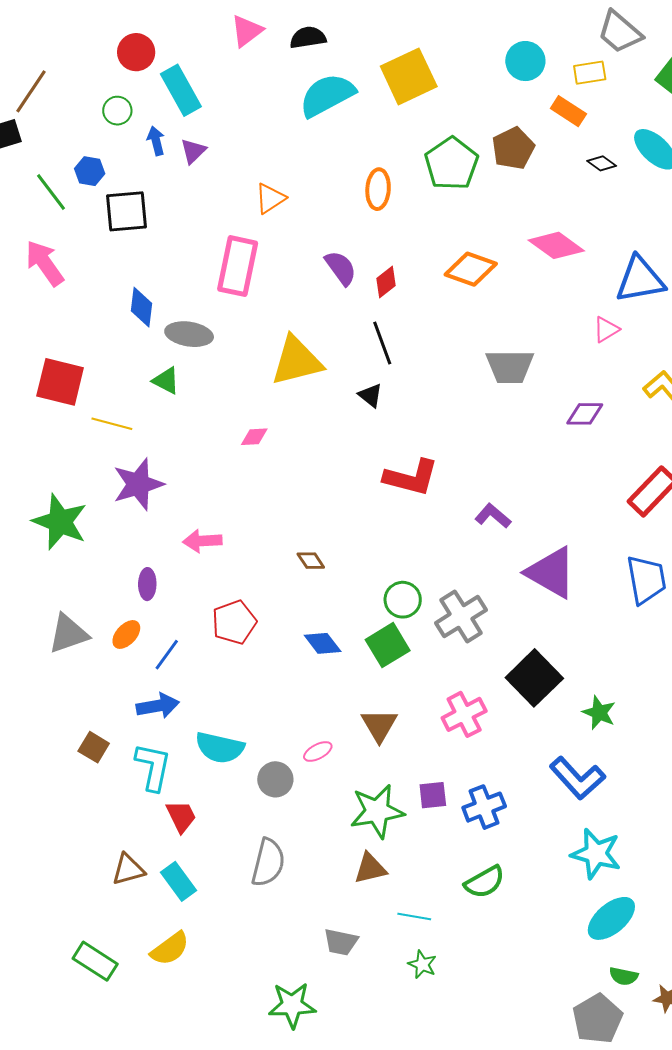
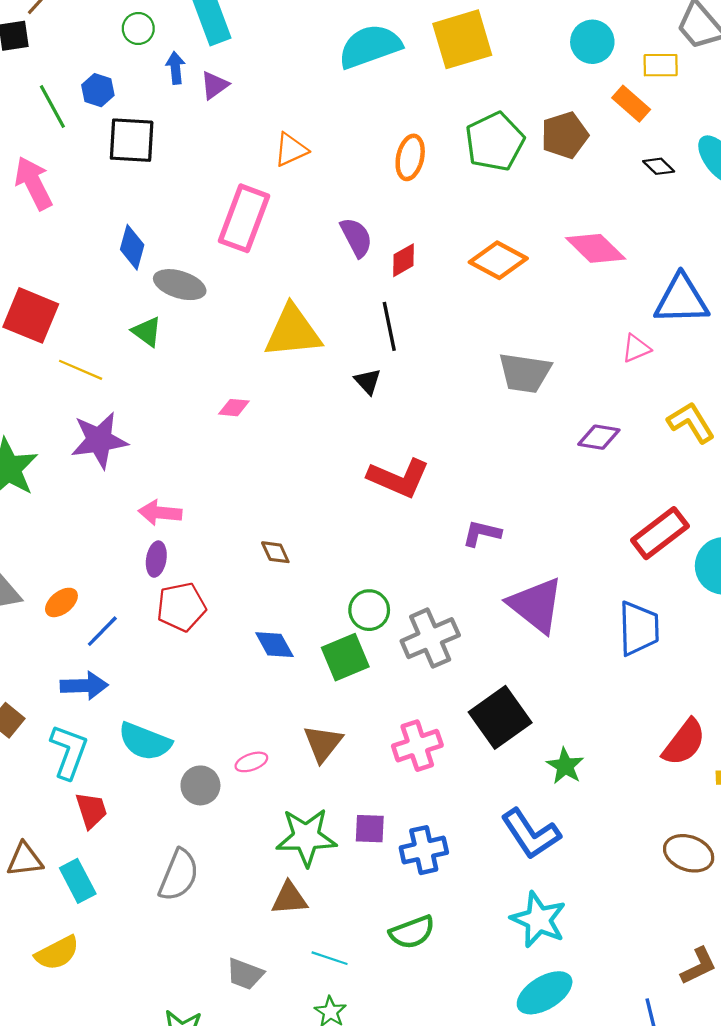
purple L-shape: (493, 516) -> (482, 533), turned -36
purple ellipse: (147, 584) -> (156, 559), moved

